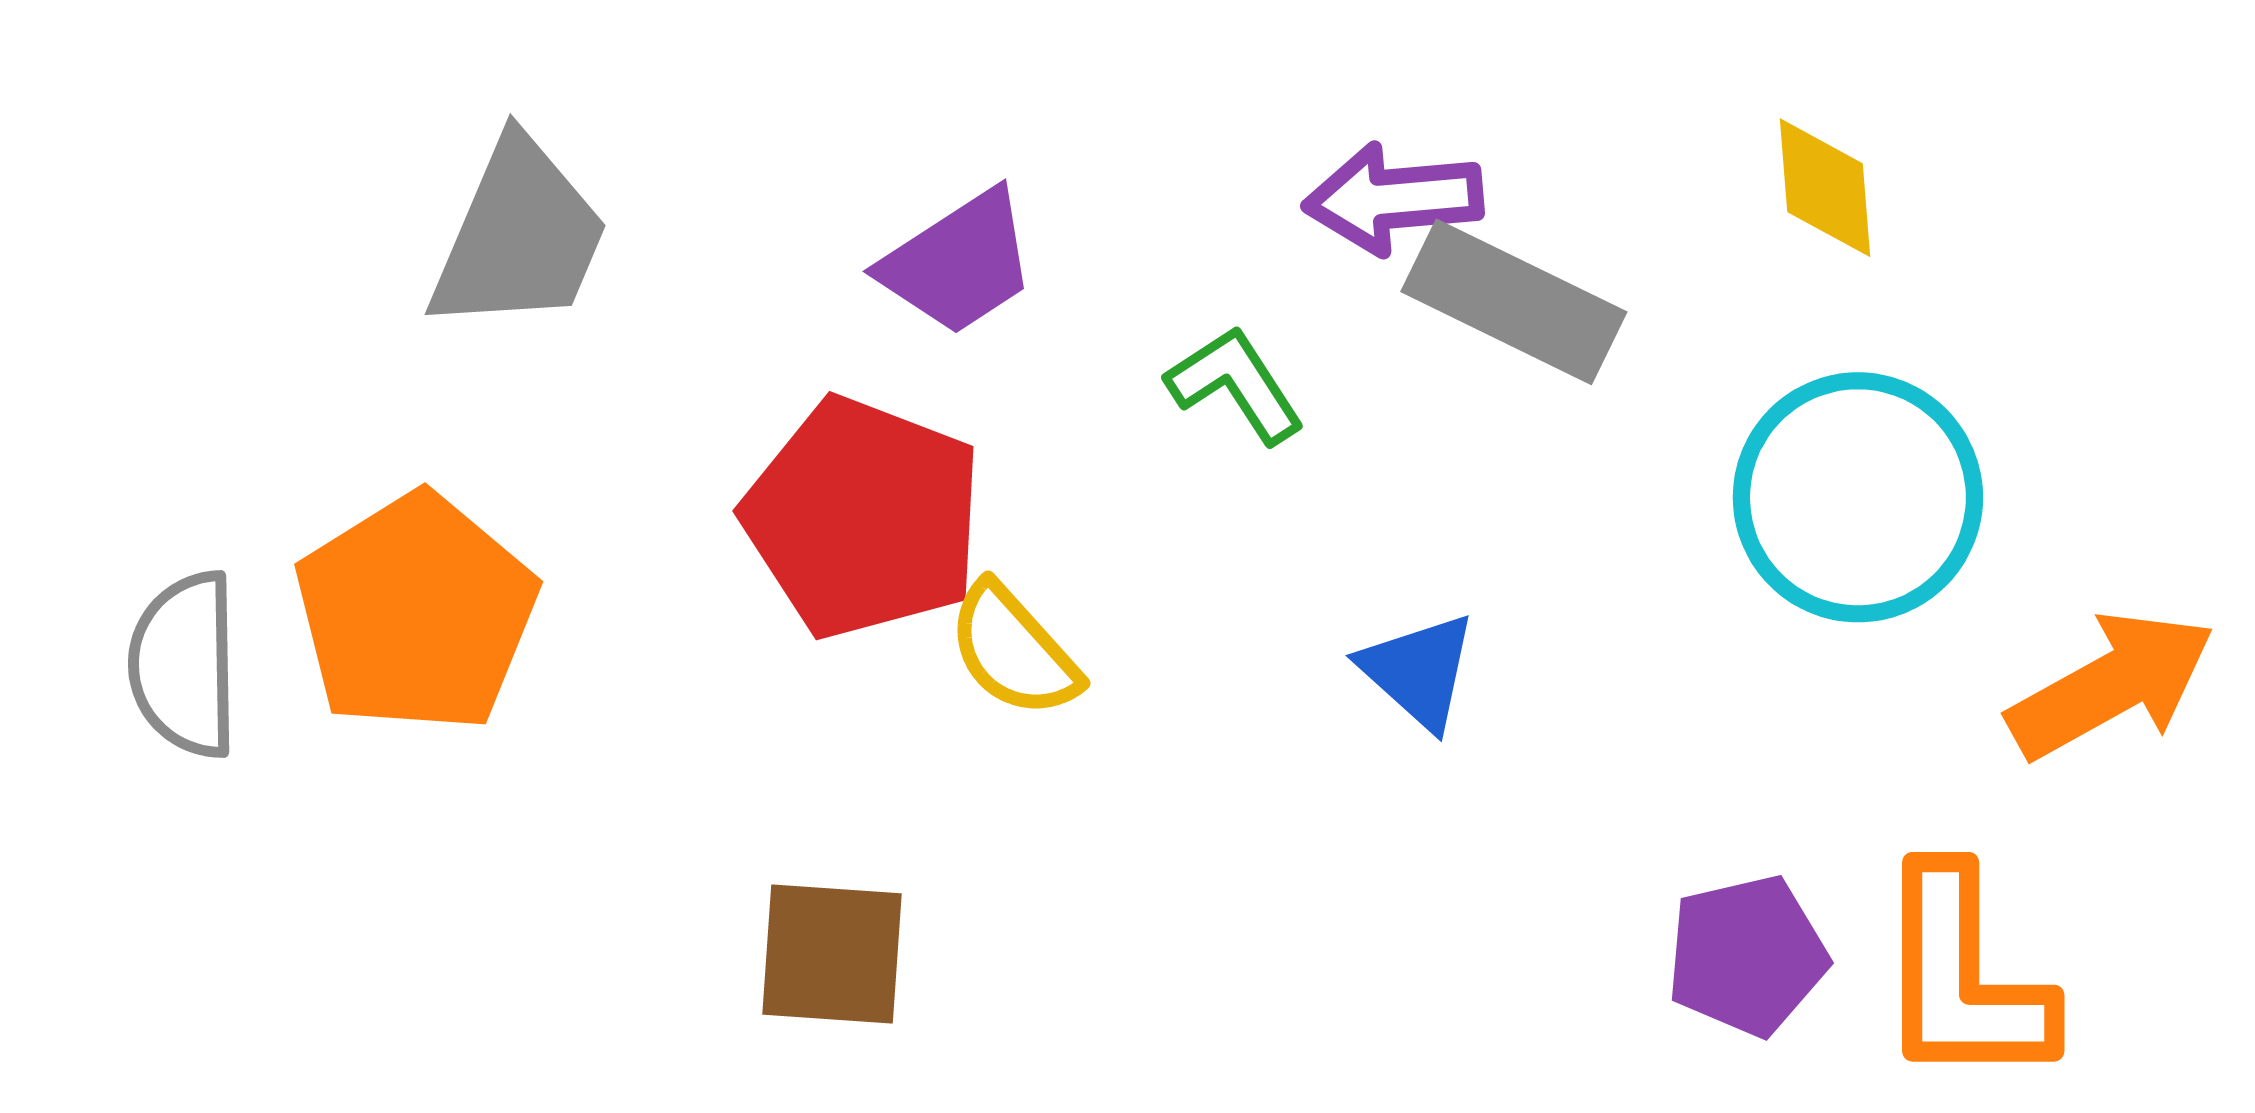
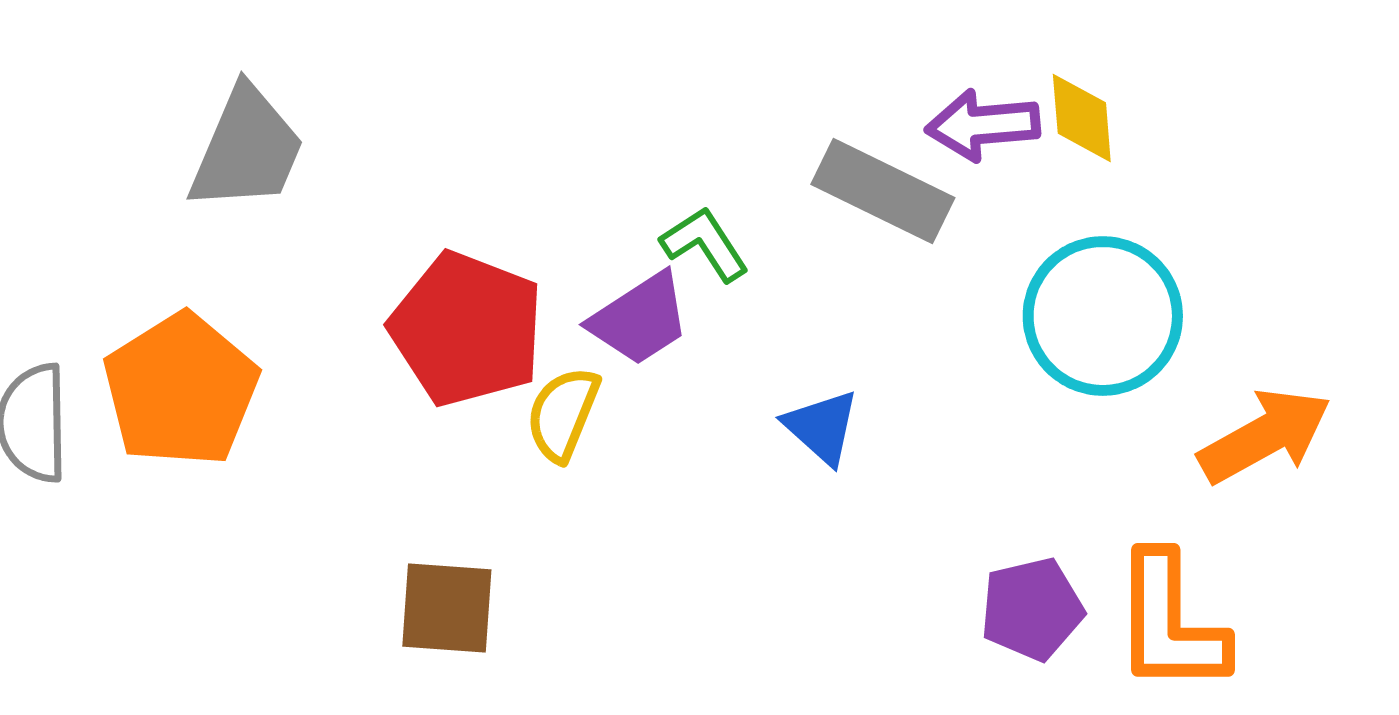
purple arrow: (1393, 199) -> (983, 125), moved
purple trapezoid: (959, 263) -> (640, 319), moved
yellow semicircle: (1013, 651) -> (563, 414), turned 64

